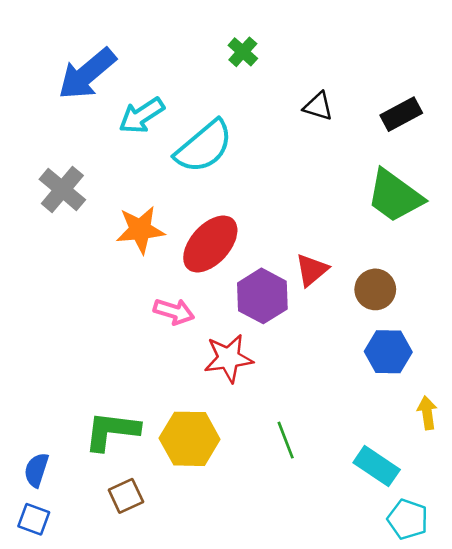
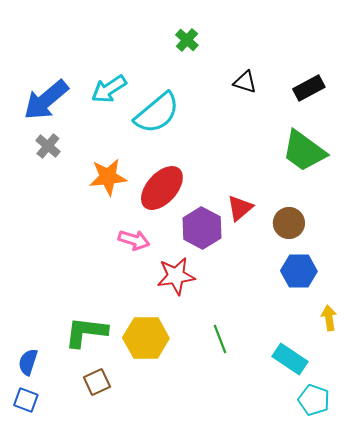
blue arrow: (87, 74) -> (46, 100), moved
gray cross: (62, 189) -> (48, 146), size x0.7

